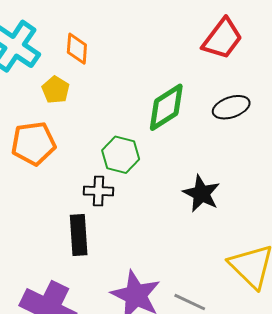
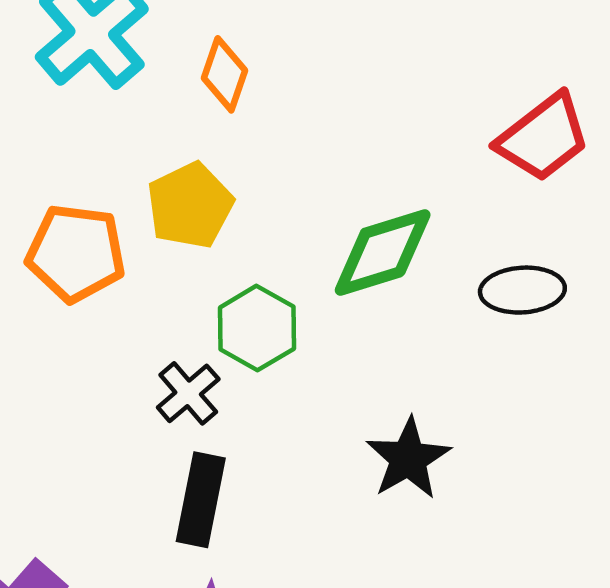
yellow pentagon: (56, 90) -> (190, 205), moved, size x1.4
black cross: (99, 191) -> (188, 393), turned 32
black rectangle: (79, 235) -> (201, 500), moved

